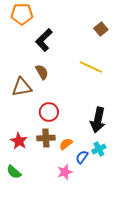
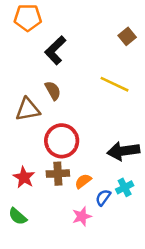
red circle: (49, 112) -> (62, 141), size x1.4
black arrow: (98, 120) -> (123, 151), turned 70

